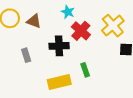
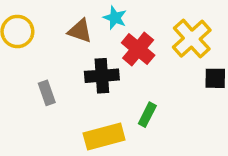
brown triangle: (34, 21) -> (80, 31), moved
green rectangle: (85, 70) -> (147, 115), turned 48

